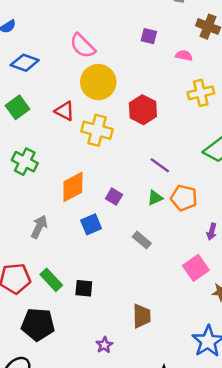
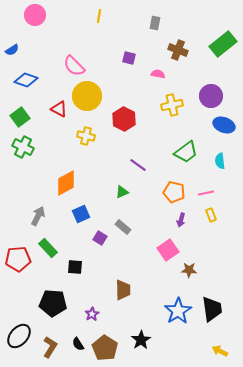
red triangle: (65, 111) -> (59, 109), moved
yellow cross: (97, 130) -> (86, 136), size x0.7
green cross: (25, 162) -> (23, 147), moved
purple square: (114, 197) -> (100, 238), moved
green triangle: (155, 198) -> (122, 192), moved
orange pentagon: (184, 198) -> (174, 192), moved
green rectangle: (51, 280) -> (48, 248), moved
black pentagon: (38, 324) -> (53, 303), moved

